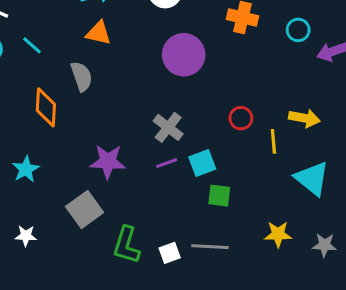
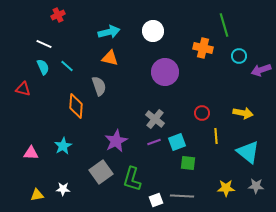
yellow line: (273, 141) -> (216, 136), moved
purple star: (108, 161) -> (116, 141), turned -30
green L-shape: (126, 245) -> (132, 179), moved
gray star: (324, 245) -> (256, 186), moved

